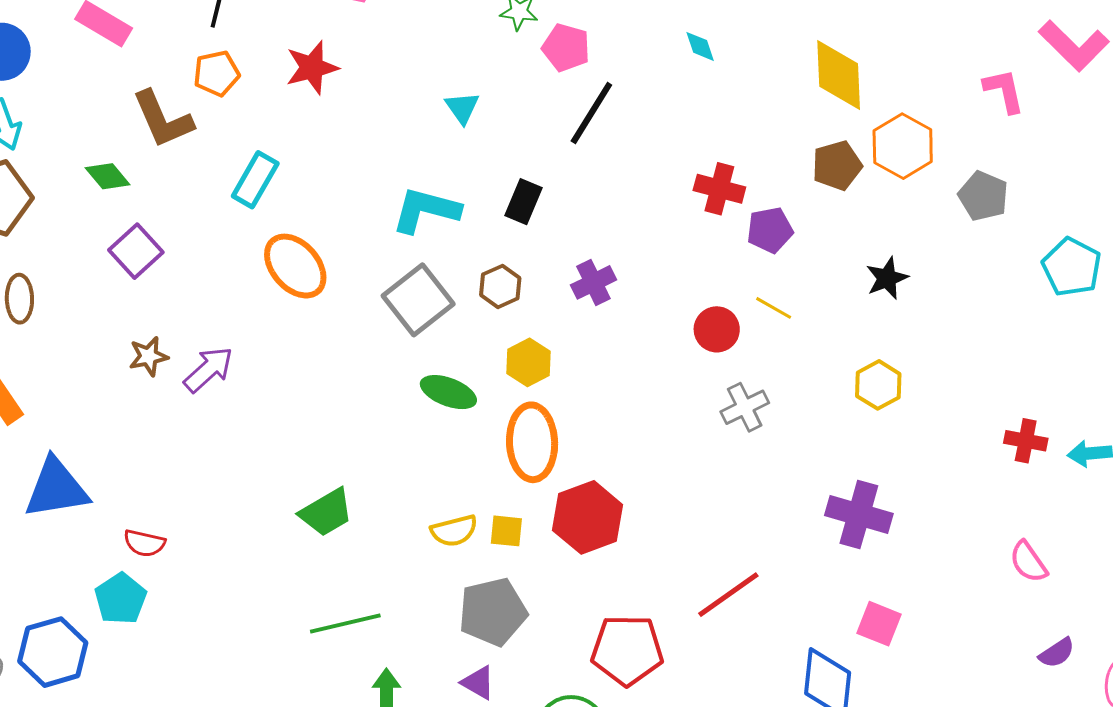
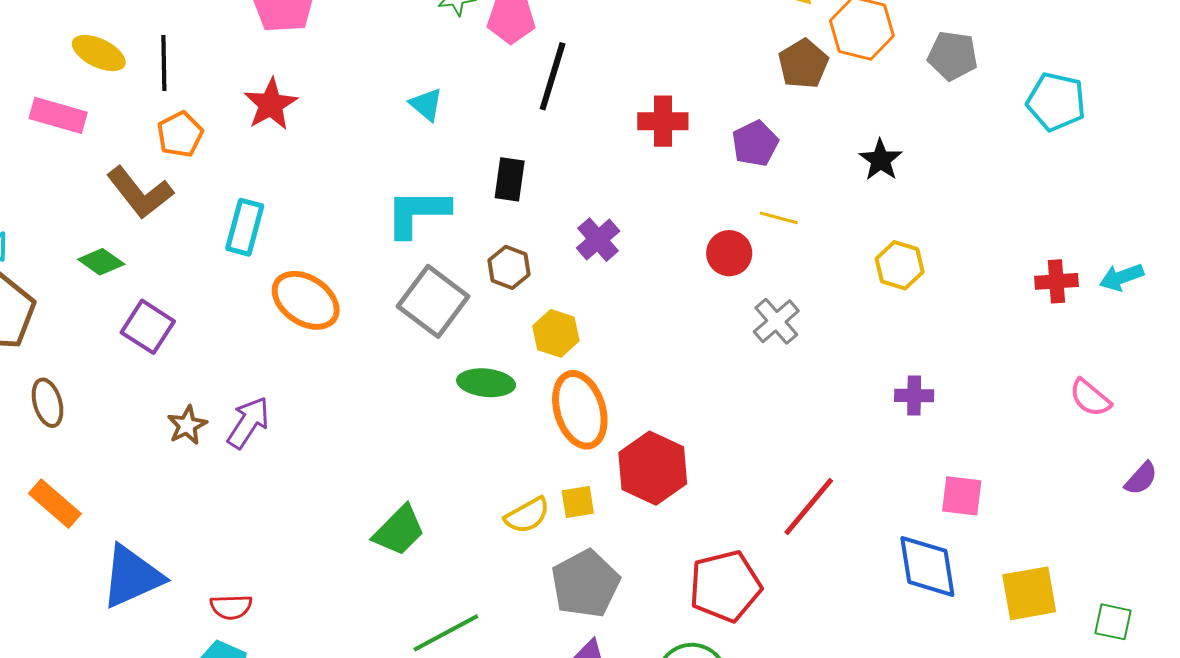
red cross: (719, 189) -> (663, 121), moved
purple cross: (859, 515) -> (914, 396), size x0.6

